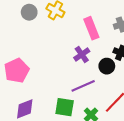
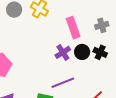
black circle: (107, 66) -> (82, 52), moved

